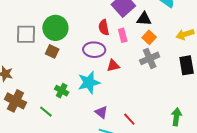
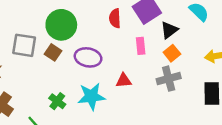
black triangle: (144, 19) -> (169, 30), turned -49
red semicircle: (104, 27) -> (115, 18), moved
gray square: (26, 34) -> (24, 45), moved
purple ellipse: (94, 50) -> (88, 57), moved

